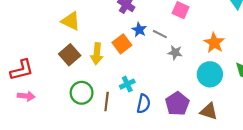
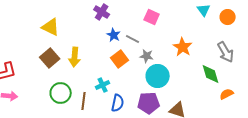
orange square: (122, 44) -> (120, 59), moved
cyan circle: (210, 74) -> (158, 76), moved
purple pentagon: (177, 104) -> (149, 103), turned 30

